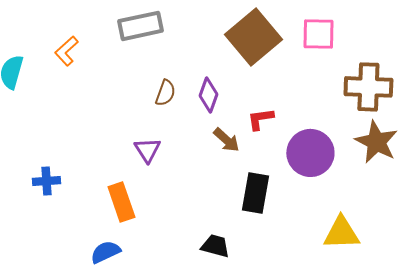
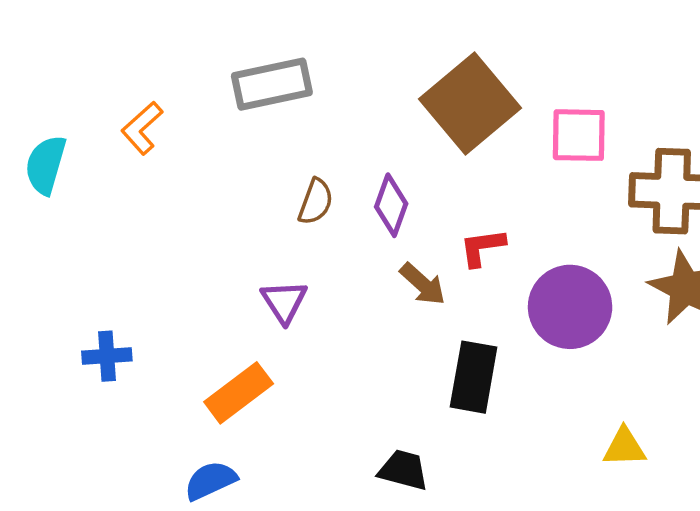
pink square: (318, 34) -> (579, 135), moved
orange rectangle: (121, 202) -> (239, 393), turned 72
yellow triangle: (341, 233) -> (624, 447), size x0.7

